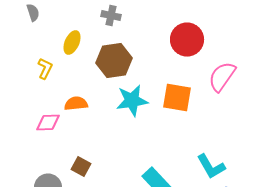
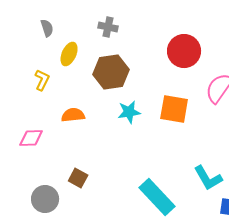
gray semicircle: (33, 12) -> (47, 28), moved
cyan star: (132, 100) -> (129, 112), size x0.7
pink diamond: (48, 122) -> (31, 138), moved

